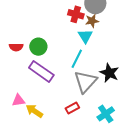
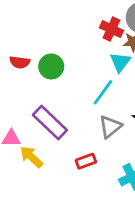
purple rectangle: (41, 71) -> (50, 122), moved
gray triangle: (85, 82) -> (110, 127), size x0.7

